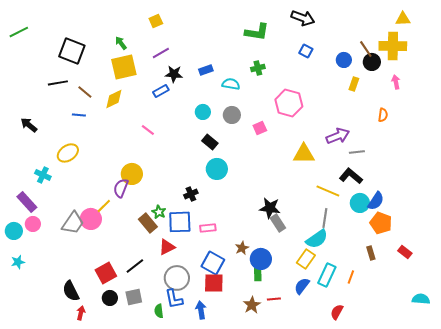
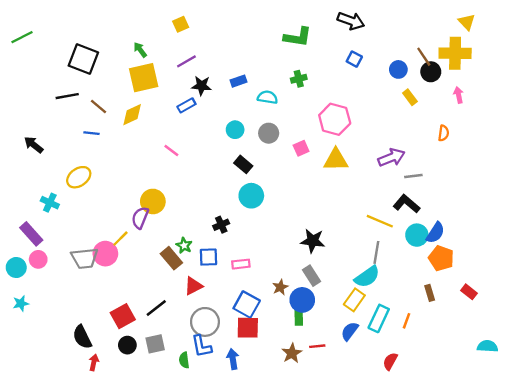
yellow triangle: (403, 19) -> (467, 22), turned 49
yellow rectangle: (354, 84) -> (410, 97), turned -56
yellow triangle: (304, 154) -> (336, 160), moved
blue square: (180, 222) -> (208, 257), size x0.7
gray trapezoid: (73, 223) -> (85, 258), turned 50
gray rectangle: (278, 223) -> (312, 276), moved

